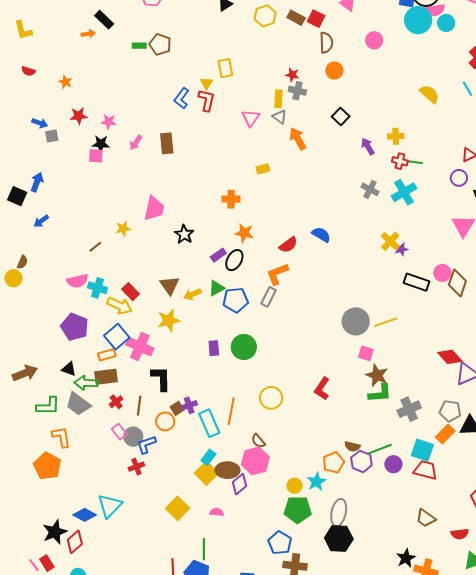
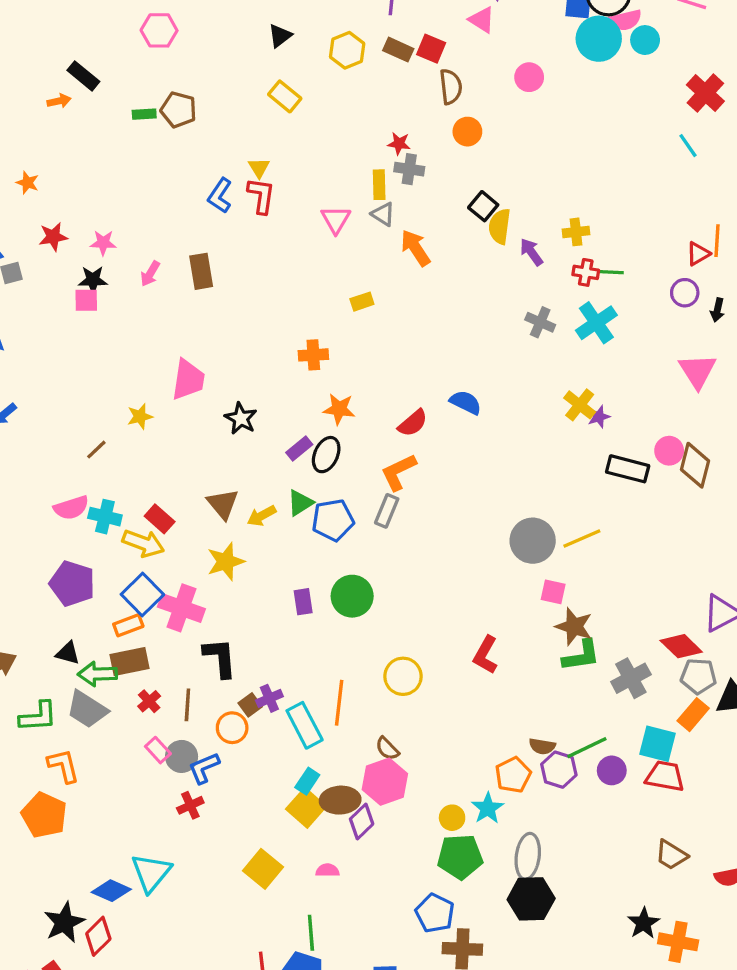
yellow rectangle: (225, 68) -> (285, 96), moved, turned -36
yellow semicircle: (429, 94) -> (500, 226), moved, turned -120
red diamond: (450, 357) -> (681, 646), moved

